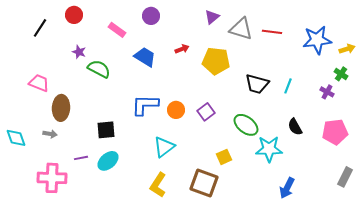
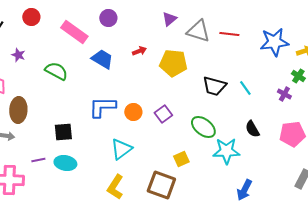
pink rectangle: (117, 30) -> (74, 32), size x1.5
purple star: (79, 52) -> (18, 55), moved
cyan line: (288, 86) -> (245, 88), turned -56
cyan ellipse: (108, 161) -> (65, 163), turned 50

